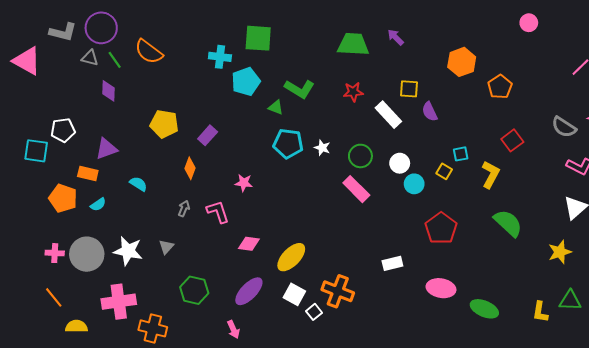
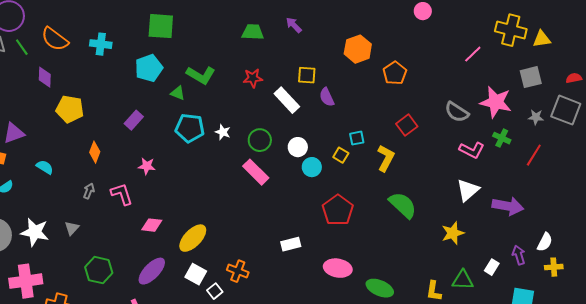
green trapezoid: (353, 44) -> (253, 32), size x0.7
cyan cross: (220, 57) -> (101, 44), moved
purple diamond: (108, 91) -> (45, 77), moved
purple rectangle: (208, 135) -> (134, 120), moved
orange cross: (338, 291) -> (238, 271), size x0.7

